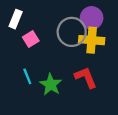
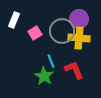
pink square: (31, 39) -> (35, 33), moved
cyan line: (27, 76) -> (51, 61), moved

